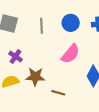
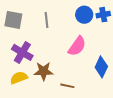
blue circle: (71, 23) -> (84, 15), moved
purple cross: (15, 57) -> (22, 52), size x1.5

